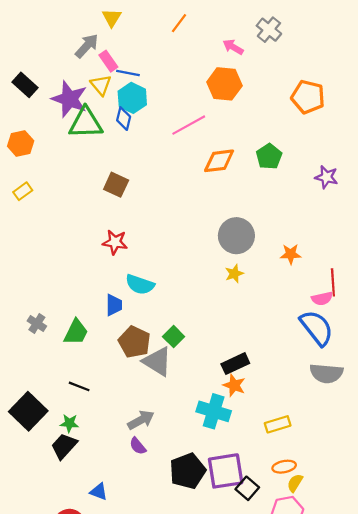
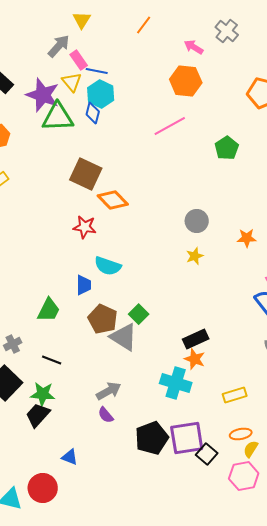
pink line: (189, 125) -> (170, 126), moved
orange diamond: (219, 161) -> (113, 200), moved, turned 52
brown square: (116, 185) -> (86, 174), size x1.4
gray circle: (236, 236) -> (197, 221), size x0.7
gray cross: (37, 323) -> (13, 344), moved, turned 30
green star: (69, 423) -> (43, 394), size x1.4

